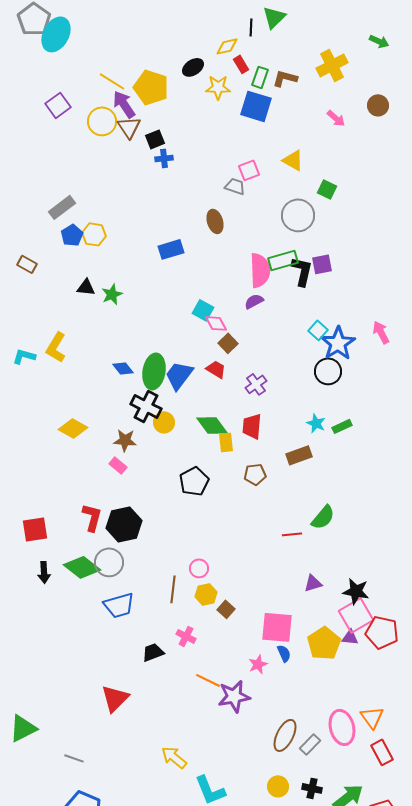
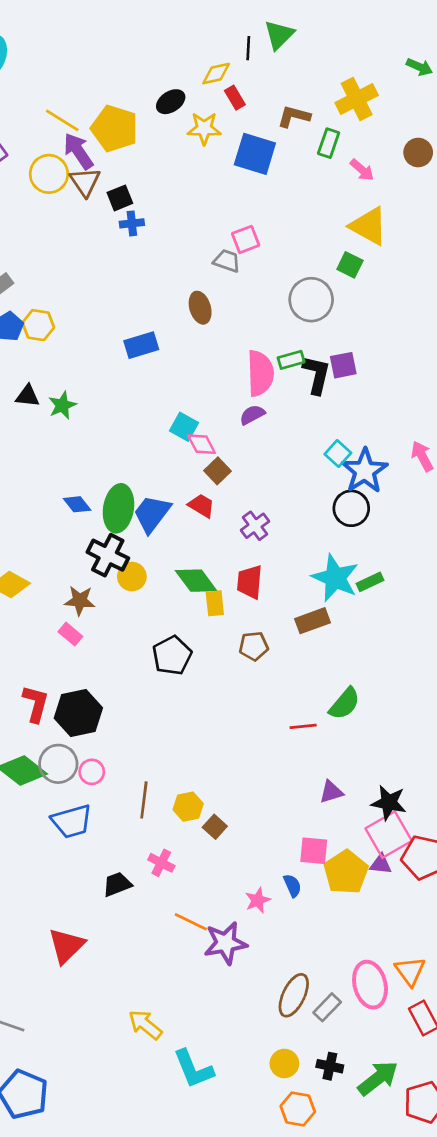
green rectangle: (260, 77) -> (329, 143), moved
yellow triangle: (293, 160) -> (369, 226), moved, size x1.4
green rectangle: (283, 260) -> (291, 360), size x0.7
cyan star: (316, 423) -> (335, 578), size x1.8
pink circle: (199, 568) -> (92, 772), moved
pink square: (277, 627) -> (314, 851), moved, size x0.7

